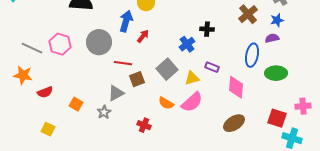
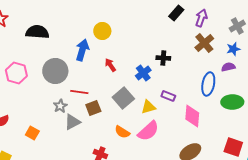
red arrow: (143, 36) -> (110, 65), moved, turned -72
gray star: (104, 112) -> (60, 106), moved

